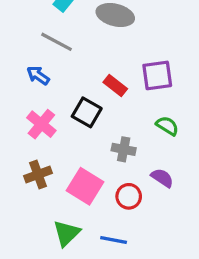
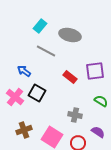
gray line: (56, 42) -> (46, 51), moved
black square: (87, 112) -> (37, 93), moved
pink cross: (41, 124) -> (15, 97), moved

